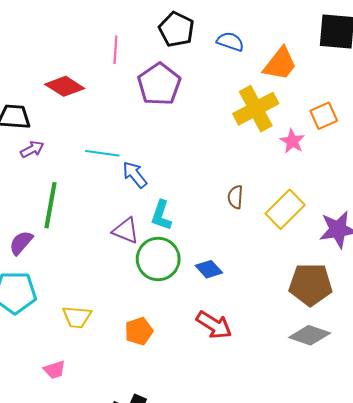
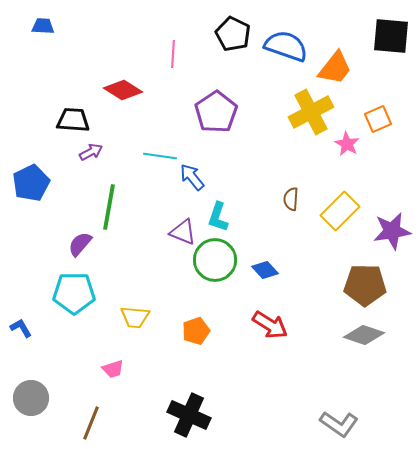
blue semicircle: (230, 42) -> (286, 46), size x1.6
purple pentagon: (159, 84) -> (216, 112), moved

